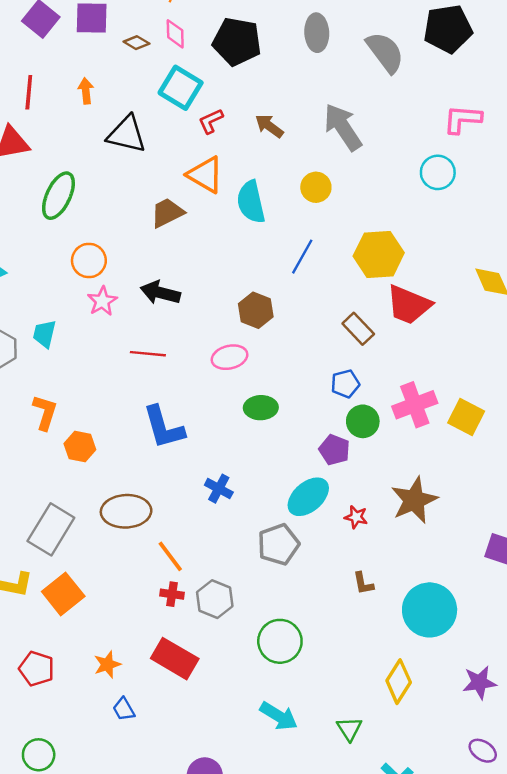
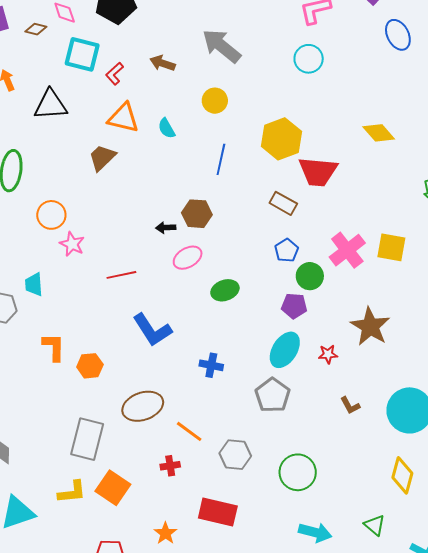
cyan semicircle: (251, 202) -> (167, 128), size x0.6
black arrow: (160, 293) -> (166, 228), moved, size x0.6
red cross: (172, 594) -> (170, 466), moved

